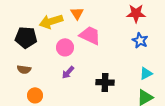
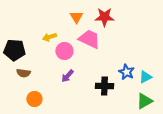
red star: (136, 13) -> (104, 17), moved
yellow arrow: (51, 21) -> (49, 37), moved, size x0.6
black pentagon: (26, 37) -> (14, 50), moved
blue star: (140, 40) -> (126, 72), moved

